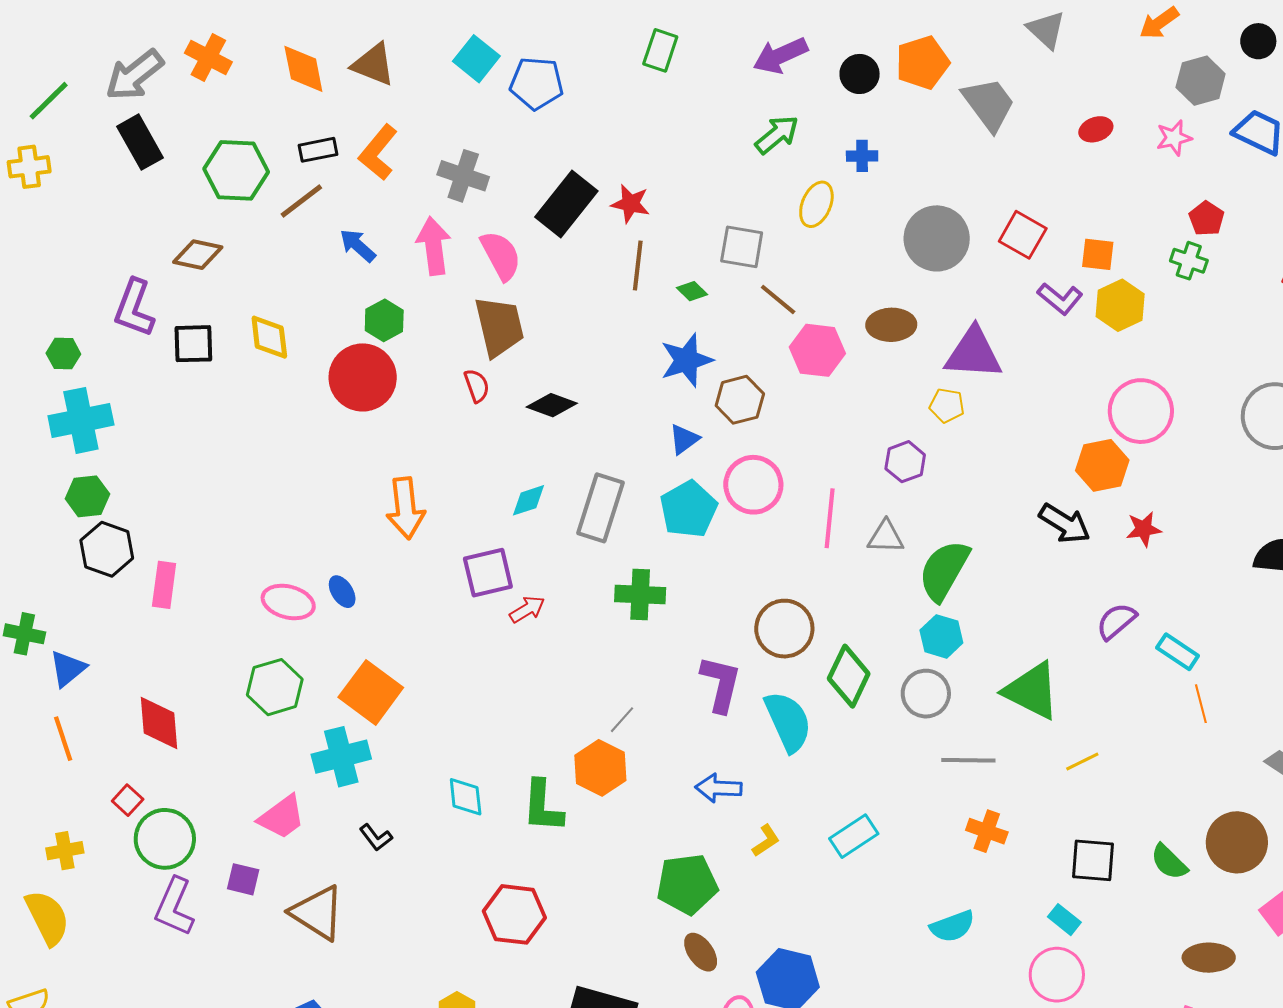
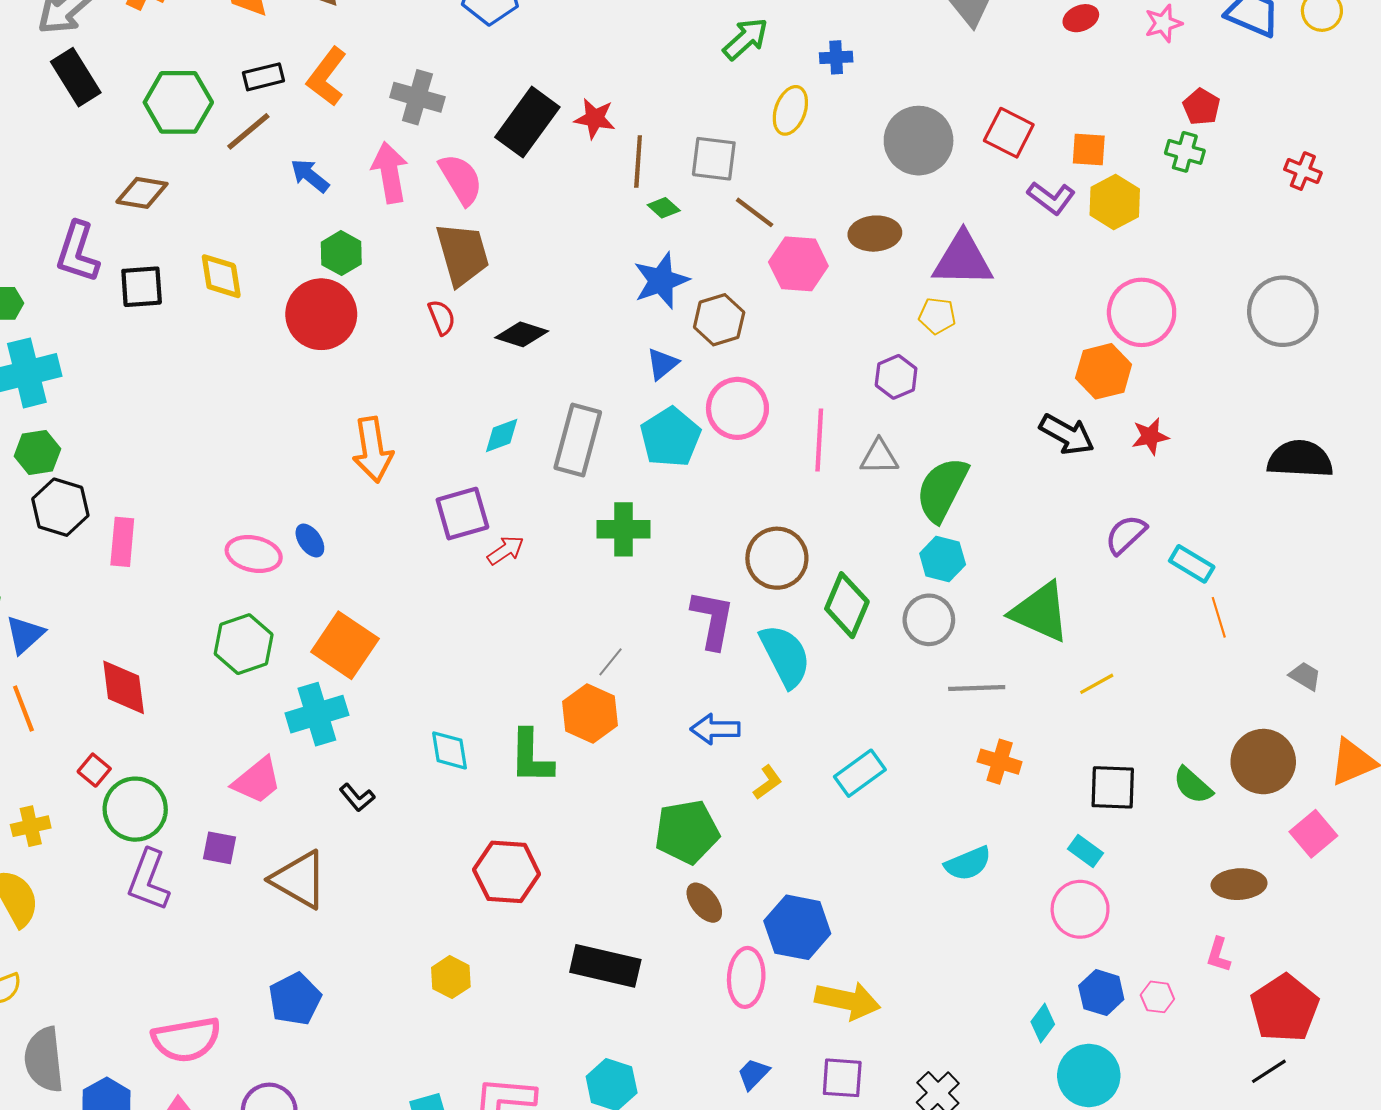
brown line: (638, 266) -> (638, 162), moved

